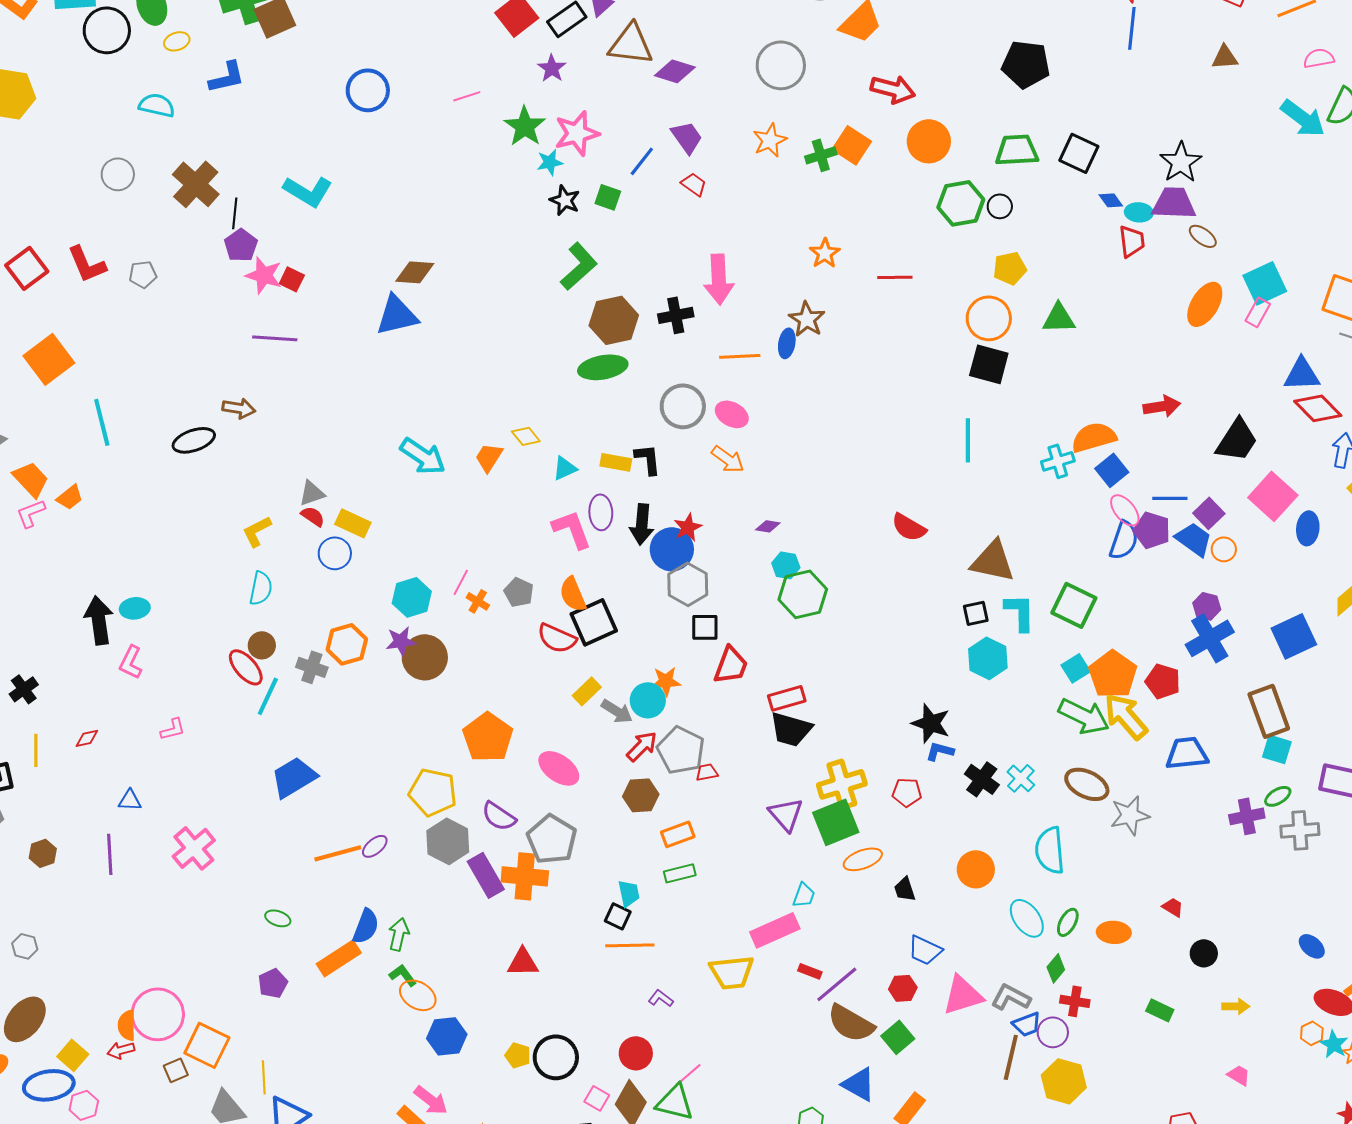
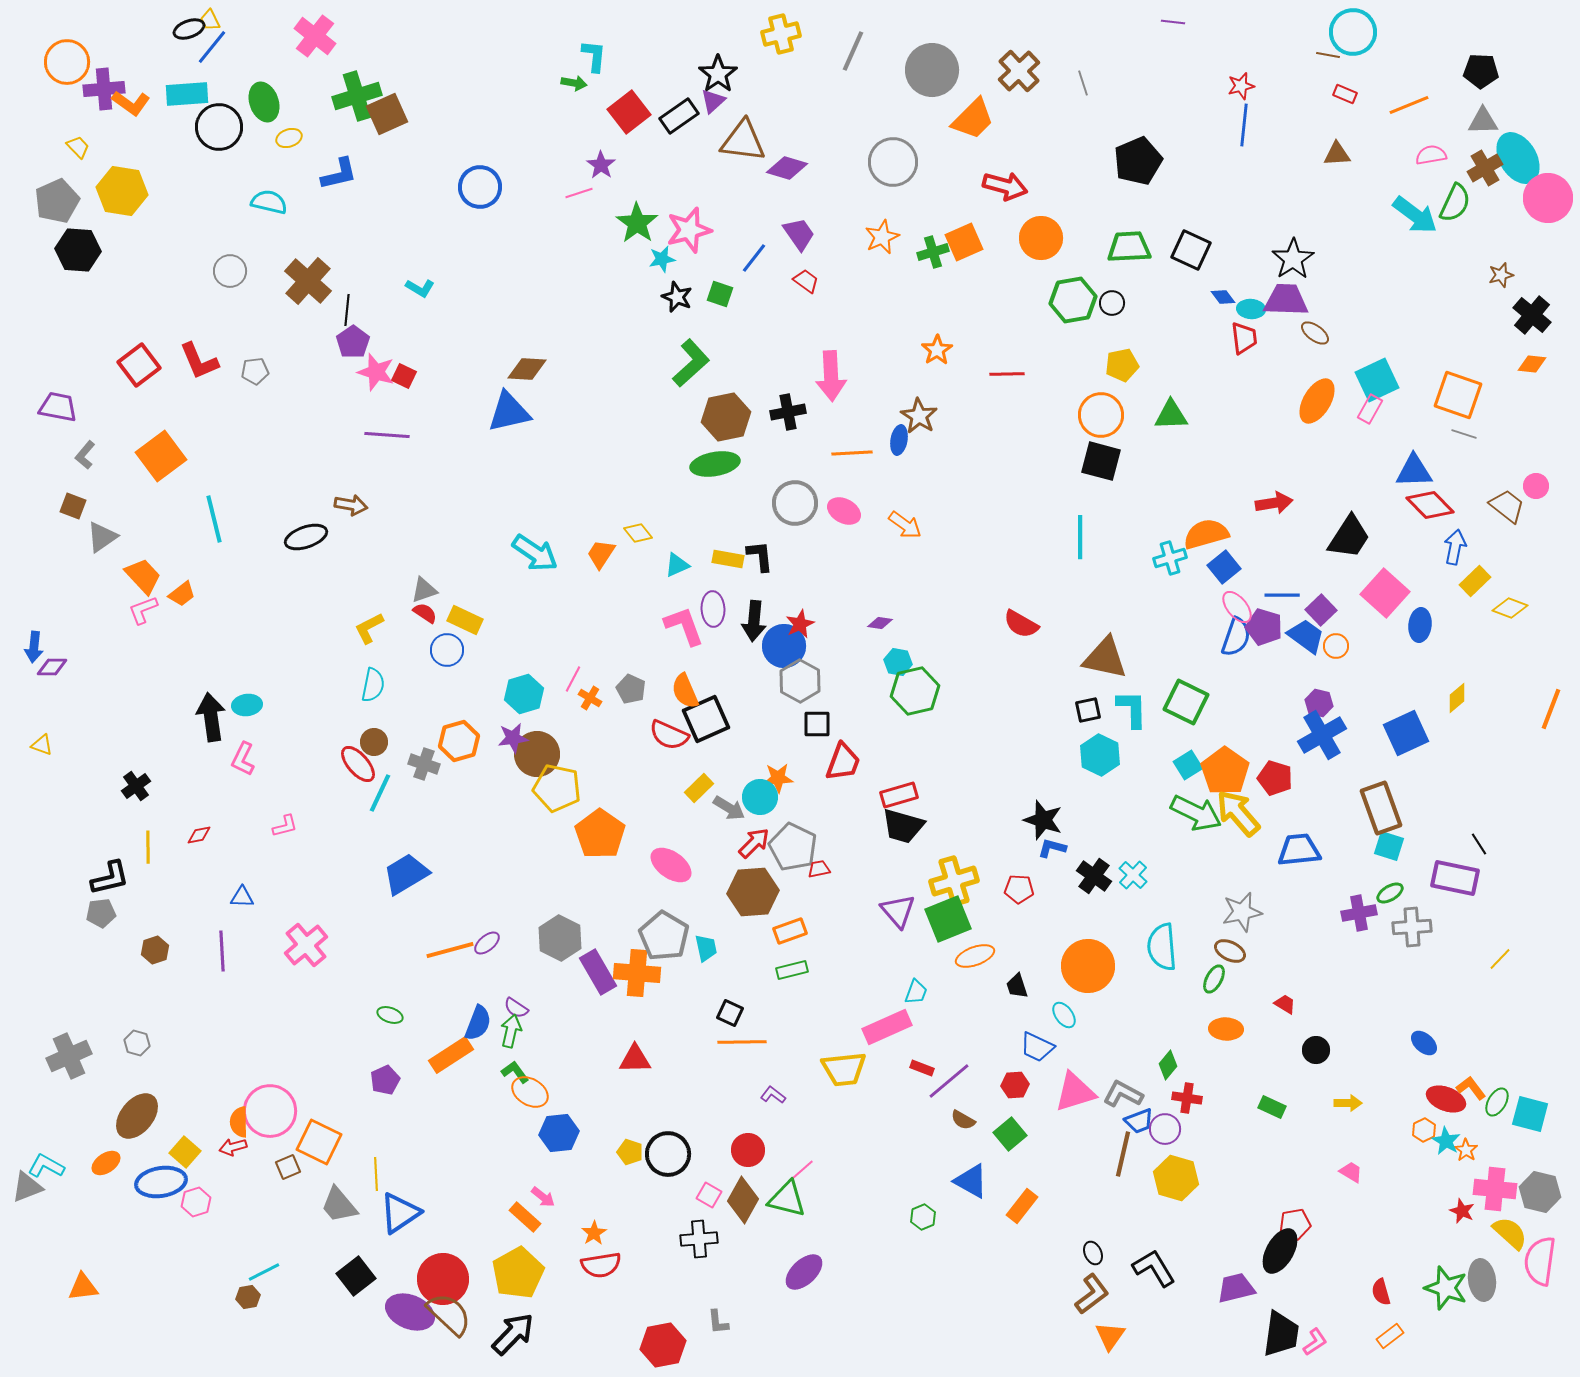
black pentagon: (1026, 64) -> (1138, 161), turned -30
purple star: (552, 68) -> (601, 165), moved
orange square: (852, 145) -> (964, 242), turned 33
cyan L-shape: (308, 191) -> (420, 288), size x0.6
orange arrow: (728, 459) -> (905, 525), moved
brown ellipse: (1087, 784) -> (1230, 951), moved, size x0.7
yellow pentagon: (433, 792) -> (557, 788), moved
brown hexagon: (641, 795) -> (753, 892), size x1.4
purple semicircle: (499, 816) -> (516, 1008), moved, size x0.7
orange circle: (976, 869) -> (1088, 966), size x1.4
cyan trapezoid: (629, 893) -> (706, 948), moved
cyan ellipse: (1027, 918) -> (1064, 1015), moved, size x0.7
green ellipse: (1068, 922) -> (1214, 979), moved
brown semicircle: (851, 1023) -> (963, 1120), size x0.5
pink arrow: (431, 1100) -> (543, 1197), size x0.7

